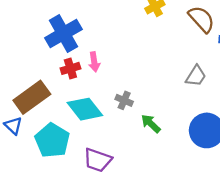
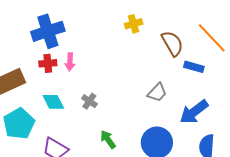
cyan diamond: (85, 109) -> (53, 102), size x0.7
green arrow: (151, 124) -> (108, 139), moved

